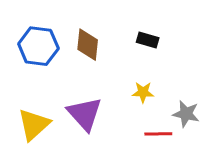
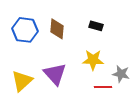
yellow star: (143, 92) -> (93, 60), size x1.5

